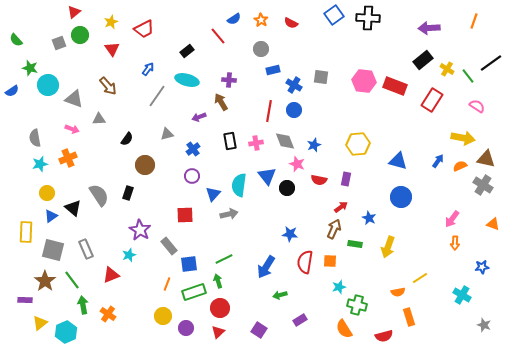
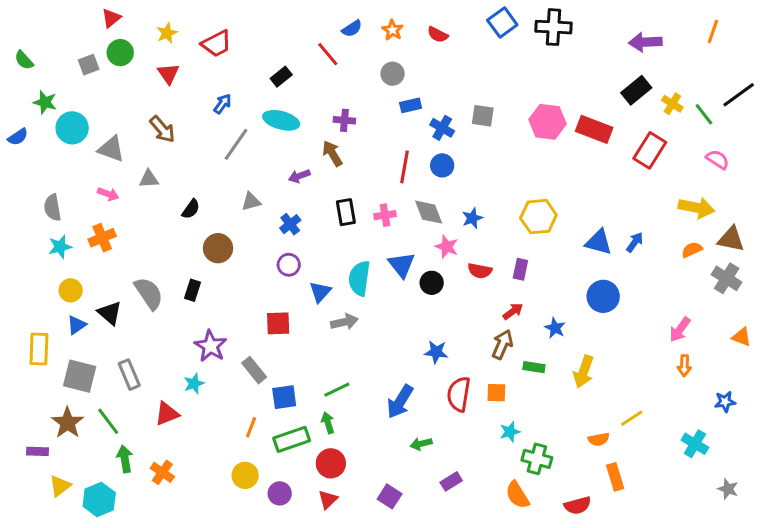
blue arrow: (438, 161) -> (635, 242), moved

